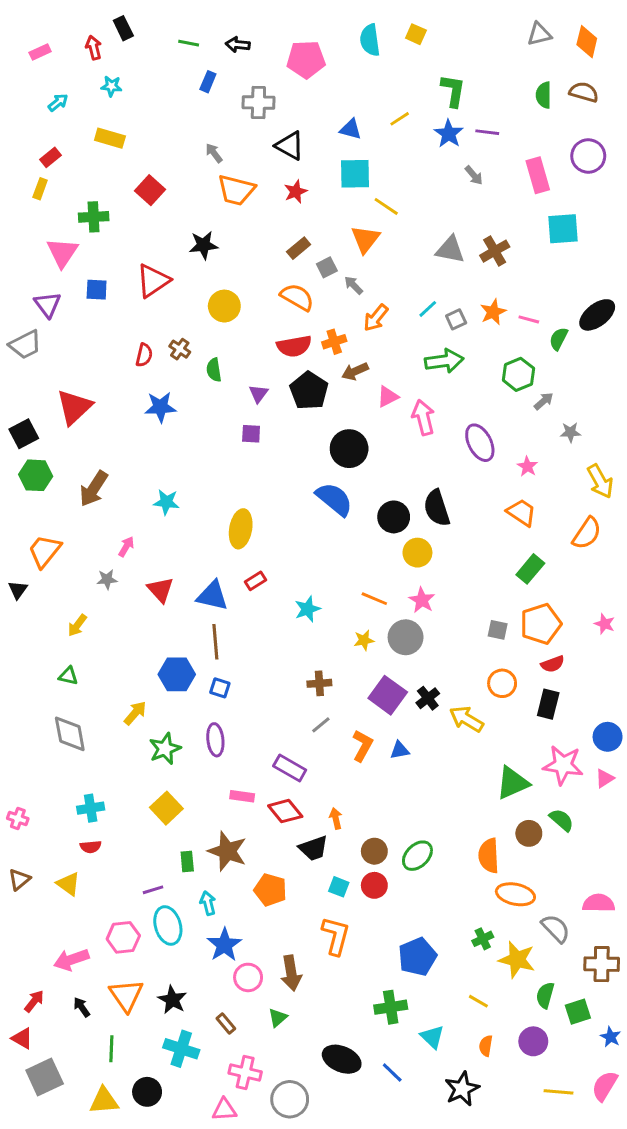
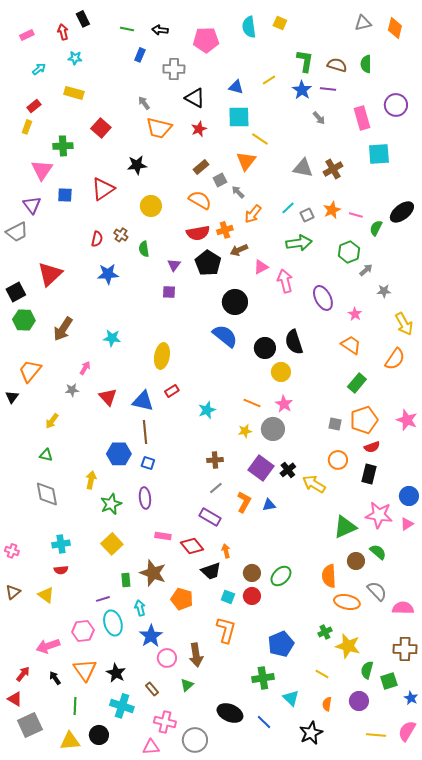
brown semicircle: (584, 92) -> (337, 65), moved
pink star: (605, 624) -> (407, 420), size x1.5
yellow arrow: (135, 713) -> (91, 480), turned -30
purple rectangle: (290, 768) -> (210, 517), moved
gray semicircle: (556, 928) -> (377, 591), moved

